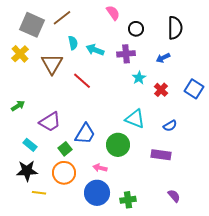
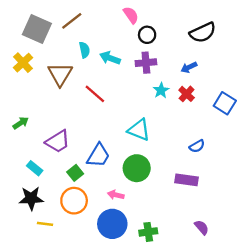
black semicircle: (175, 28) -> (203, 32), turned 65
black circle: (136, 29) -> (147, 35), moved
red cross: (161, 90) -> (187, 94), moved
cyan triangle: (135, 119) -> (139, 130), moved

